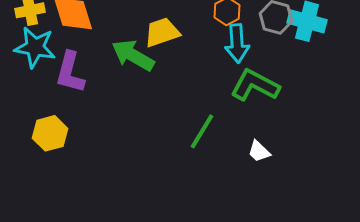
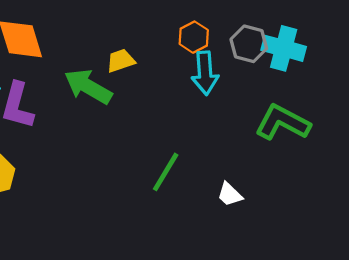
yellow trapezoid: (162, 32) -> (121, 61), size x0.7
green L-shape: (255, 85) -> (283, 122), moved

